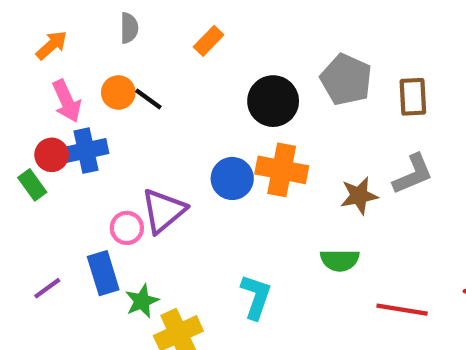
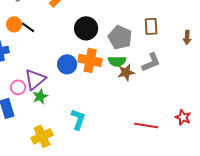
gray pentagon: (346, 80) -> (120, 37), moved
green semicircle: (340, 260) -> (117, 61), moved
green star: (142, 301) -> (40, 96), moved

